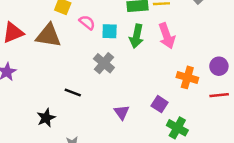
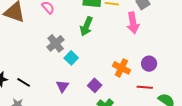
cyan square: (110, 31) -> (71, 58), moved, turned 32
pink arrow: (167, 36) -> (133, 23), moved
black line: (73, 93) -> (24, 82), moved

